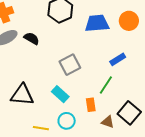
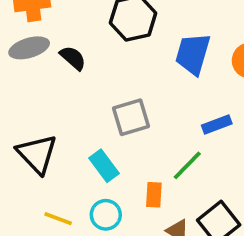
blue trapezoid: (97, 23) -> (193, 54), turned -80
black triangle: (22, 95) -> (37, 154), turned 30

